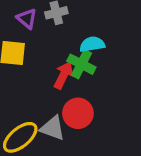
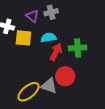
cyan semicircle: (92, 44) -> (48, 38), moved
green cross: (81, 64) -> (78, 48), moved, turned -30

